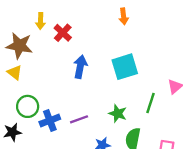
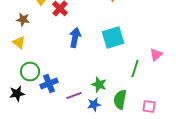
brown star: (19, 46) -> (23, 20), size x0.6
green star: (118, 113) -> (99, 84), moved
purple line: (79, 119) -> (74, 96), moved

